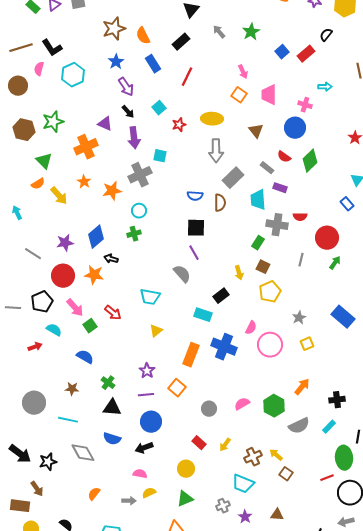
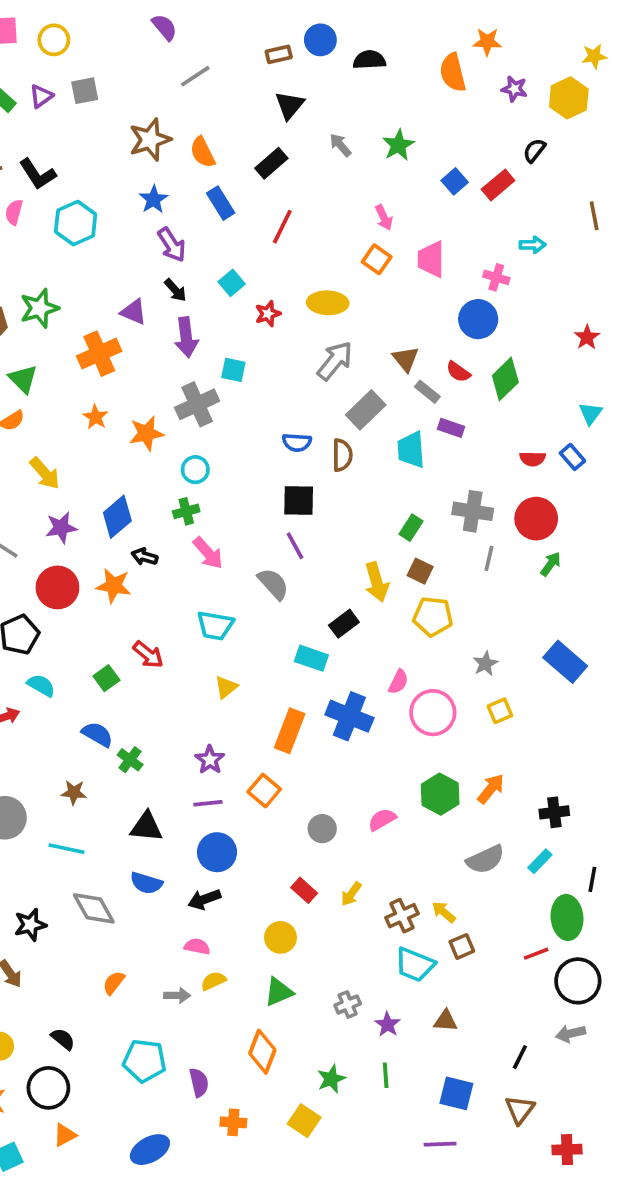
brown triangle: (256, 131) -> (406, 359), moved
gray arrow: (216, 151) -> (335, 361), turned -140
yellow arrow: (59, 196) -> (45, 473), moved
red semicircle: (300, 217) -> (533, 459), moved
gray cross: (277, 225) -> (473, 511), moved
yellow arrow: (239, 273) -> (377, 582), size x1.5
yellow pentagon: (270, 292) -> (433, 616), turned 30
pink arrow: (75, 308) -> (208, 553), moved
green cross: (108, 383) -> (130, 760), moved
green hexagon: (274, 406) -> (440, 794), moved
brown square: (286, 474) -> (462, 946), turned 32
cyan trapezoid: (243, 484) -> (415, 965), moved

